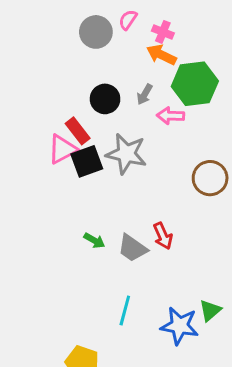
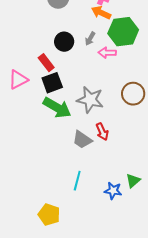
pink triangle: (62, 149) -> (18, 80), moved
gray star: (126, 154) -> (90, 100), moved
green arrow: (94, 241) -> (57, 108), moved, size x2.0
blue star: (180, 326) -> (113, 191), size x0.7

